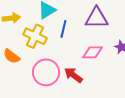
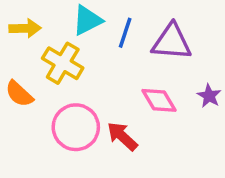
blue line: (63, 29) -> (125, 33), moved
pink diamond: (93, 52) -> (159, 100), turned 55

